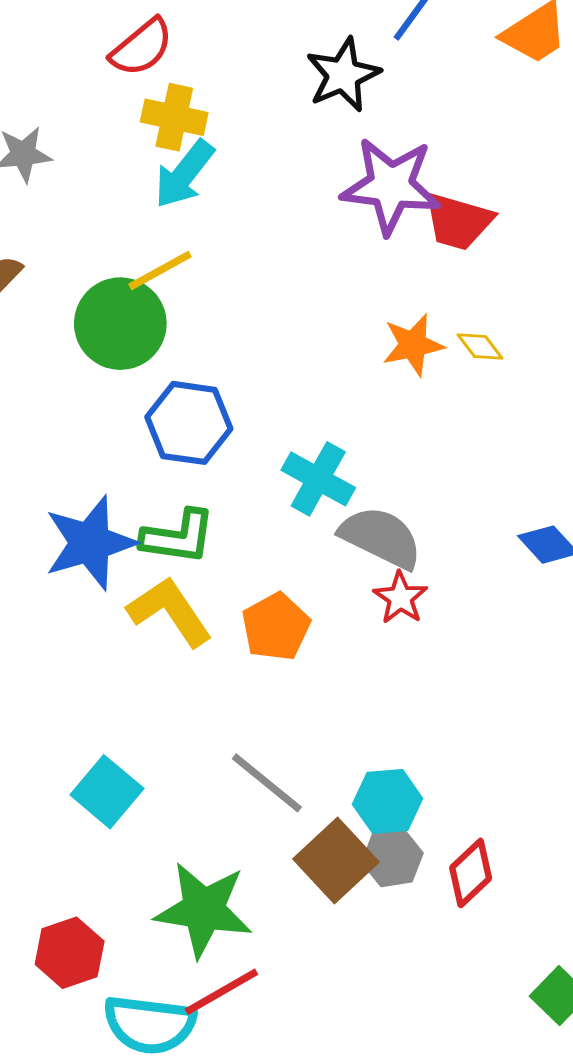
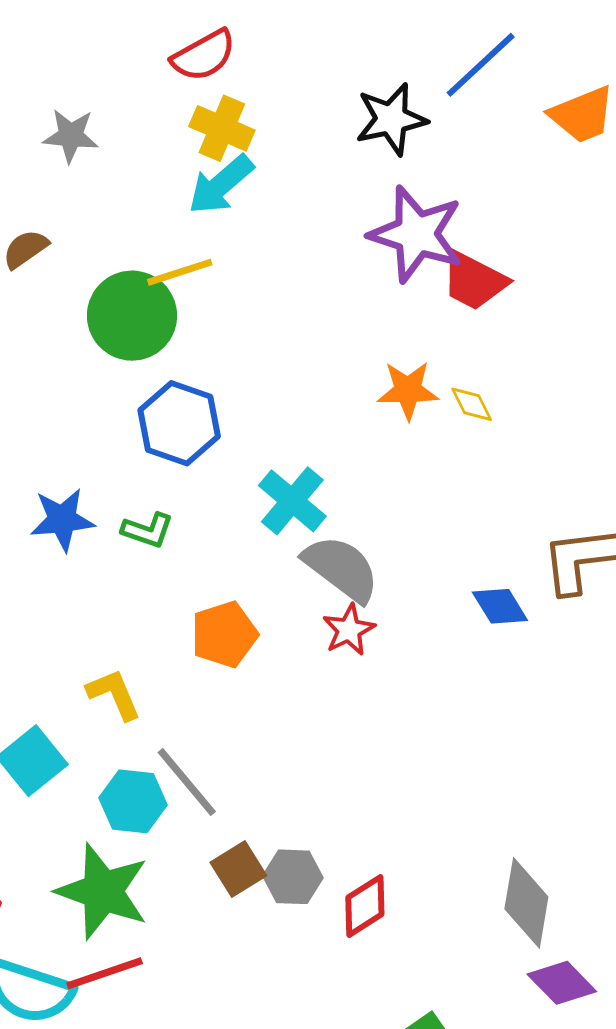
green L-shape: (178, 537) -> (148, 530), size x0.7
blue star: (90, 543) -> (62, 520), size x0.7
yellow L-shape: (170, 611) -> (114, 694), moved, size x0.7
cyan hexagon: (388, 801) -> (133, 801), moved
brown square: (336, 861) -> (238, 869), size x0.7

